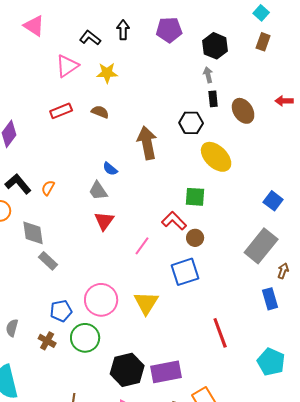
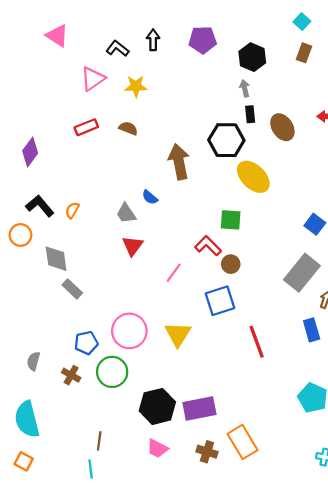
black hexagon: (191, 123) -> (226, 140), size x1.4
blue semicircle: (110, 169) -> (150, 197), moved
red line: (220, 333) -> (257, 342), moved

